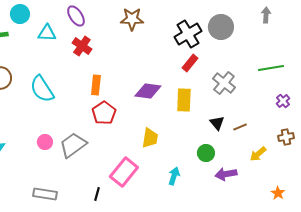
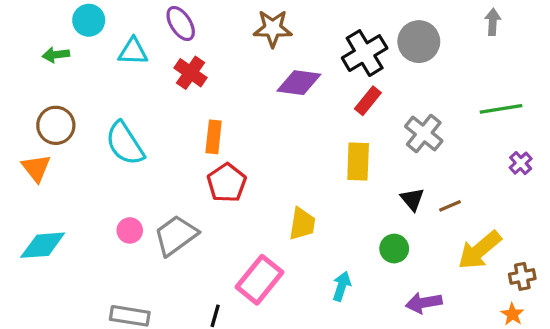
purple diamond: (148, 91) -> (299, 83), moved
brown cross: (286, 137) -> (522, 276), moved
yellow arrow: (258, 154) -> (480, 250), size x1.6
purple arrow: (226, 174) -> (424, 303), moved

